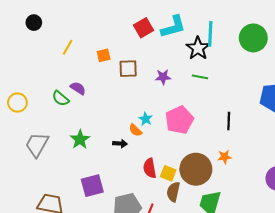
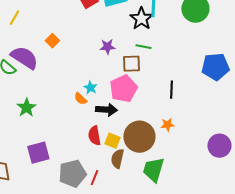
orange square: (104, 55) -> (52, 41), moved, turned -32
brown square: (128, 69) -> (131, 64), moved
purple semicircle: (78, 88) -> (24, 58), size x1.8
black arrow: (120, 144) -> (106, 110), moved, size x1.5

